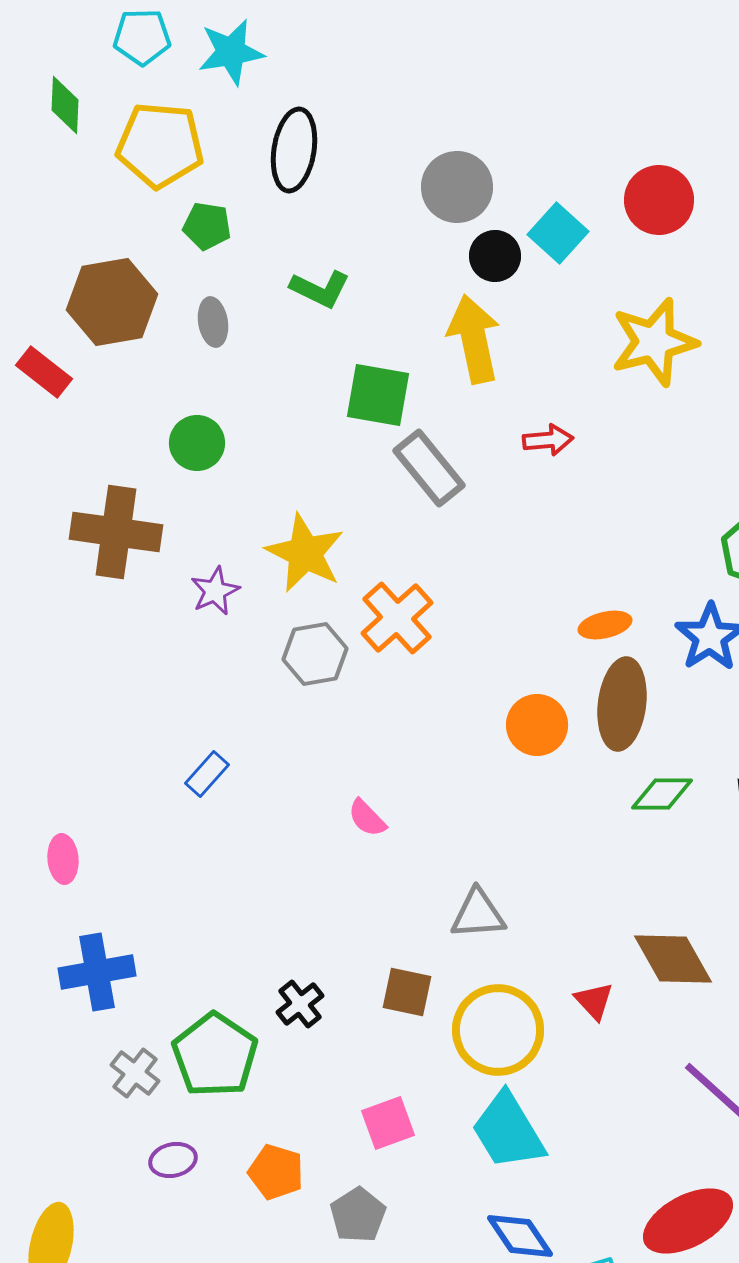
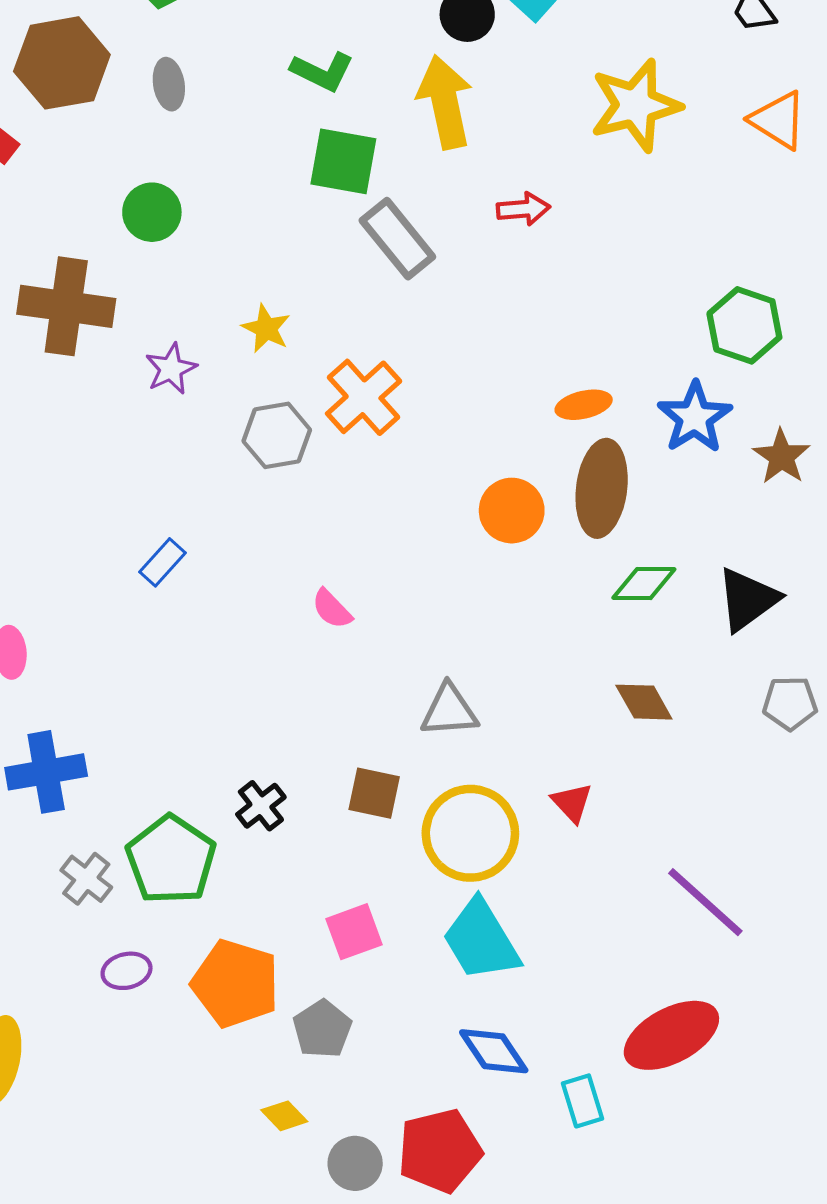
green L-shape: (320, 289) -> (322, 71), moved
yellow star: (305, 553) -> (266, 329), size x0.6
brown diamond: (673, 959) -> (644, 702), moved, size x0.7
orange pentagon: (276, 1172) -> (235, 984), size x1.5

